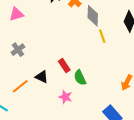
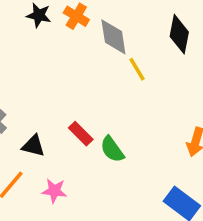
black triangle: (42, 77) -> (33, 146), moved
pink star: (65, 97) -> (54, 191), moved

